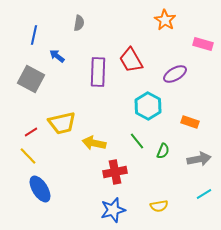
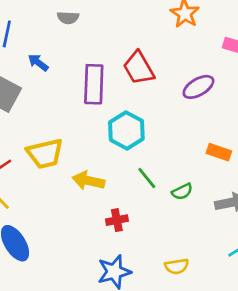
gray semicircle: (79, 23) -> (68, 18), turned 84
cyan hexagon: (148, 106) -> (126, 130), moved
green semicircle: (163, 151) -> (182, 192), turned 42
red cross: (115, 172) -> (117, 220), size x0.7

